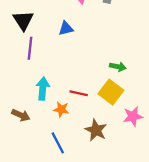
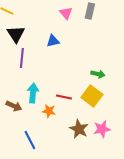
brown arrow: (21, 115) -> (14, 106), moved
pink star: (133, 116) -> (102, 129), moved
blue line: (58, 143) -> (30, 140), moved

